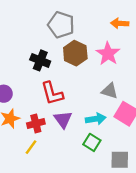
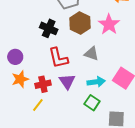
gray triangle: (110, 91) -> (91, 54), moved

